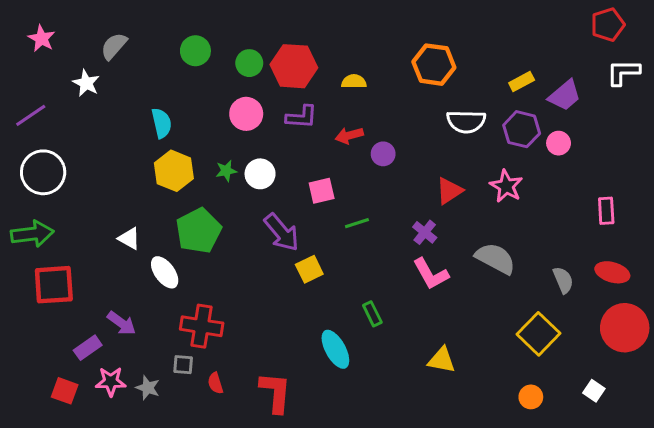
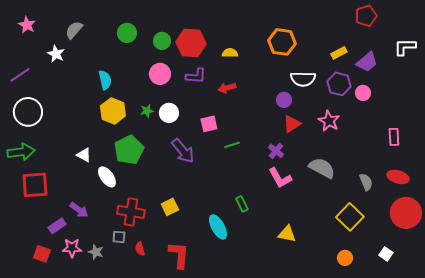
red pentagon: (608, 25) -> (366, 16), moved
purple circle: (383, 154) -> (284, 100), moved
yellow square: (309, 269) -> (170, 207), moved

